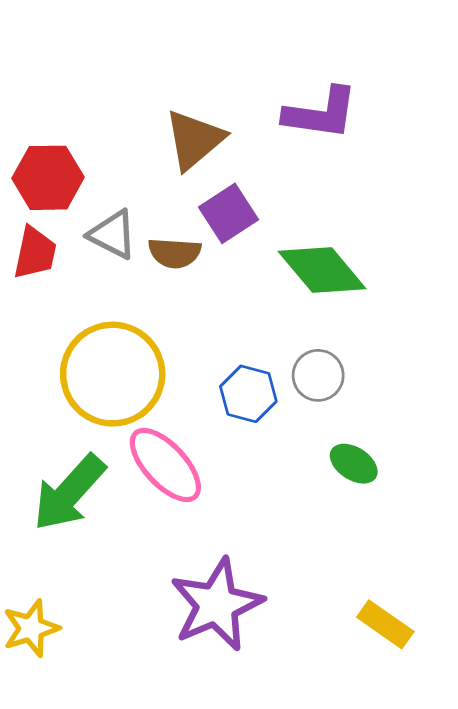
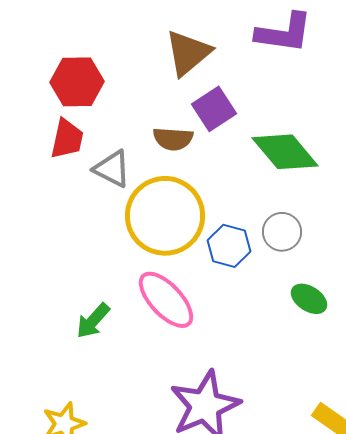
gray triangle: (113, 234) -> (112, 169), moved
yellow circle: (113, 374) -> (165, 216), moved
green arrow: (69, 493) -> (93, 321), size x0.6

